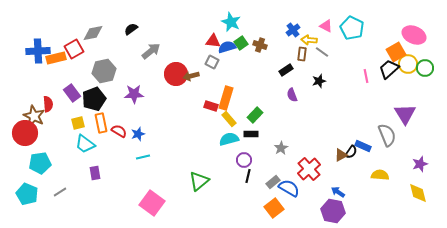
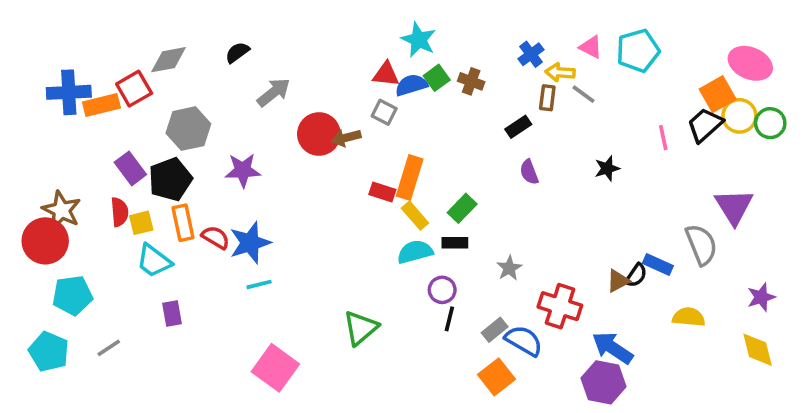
cyan pentagon: (352, 28) -> (638, 51), turned 30
black star: (319, 81) -> (607, 168), moved
red semicircle: (48, 104) -> (120, 212), moved
blue star: (138, 134) -> (250, 243), size x1.6
red cross: (309, 169) -> (560, 306), turned -30
blue arrow: (338, 192) -> (613, 348), size x1.6

